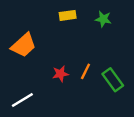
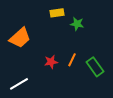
green star: (103, 19) -> (77, 24), moved

